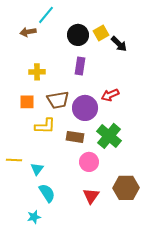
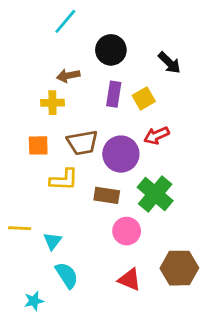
brown arrow: (28, 32) -> (68, 76), moved
yellow square: (101, 33) -> (144, 98), moved
red triangle: (91, 196) -> (129, 280), turned -42
cyan star: (34, 217) -> (34, 301), moved

